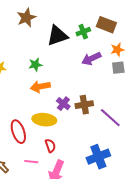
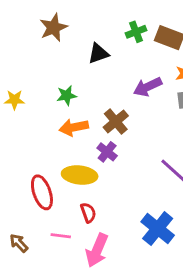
green cross: (83, 32) -> (136, 32), moved
black triangle: (57, 36) -> (98, 54), size x0.7
brown cross: (84, 105) -> (116, 121), moved, turned -30
blue cross: (98, 157) -> (158, 229), turned -30

